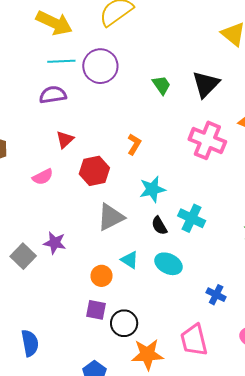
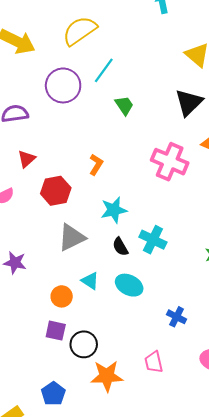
cyan line: (61, 61) -> (104, 70), moved, turned -52
black triangle: (206, 84) -> (189, 102), moved
pink trapezoid: (194, 340) -> (154, 362), size x0.7

